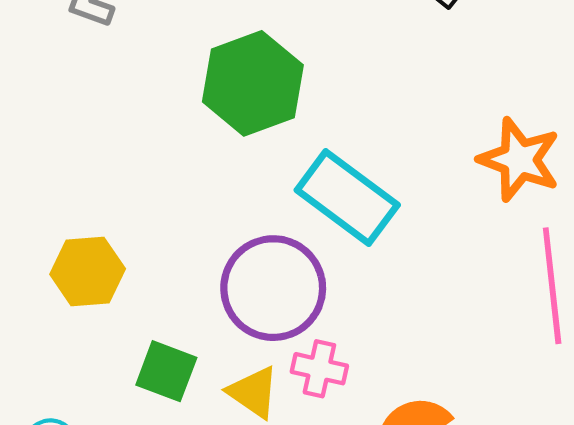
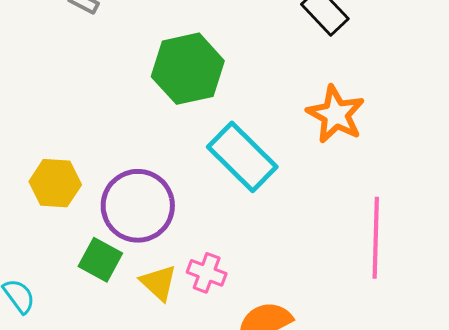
orange star: (519, 160) -> (336, 114), moved
purple circle: (273, 288) -> (138, 206), moved

